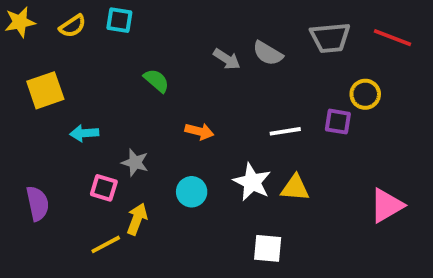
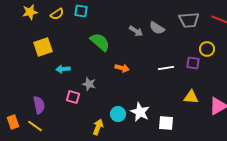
green semicircle: (156, 81) -> (100, 42), size x1.5
white star: (252, 182) -> (140, 112), moved
yellow triangle: (295, 188) -> (191, 97), moved
cyan circle: (192, 192) -> (118, 114), moved
yellow arrow: (137, 219) -> (98, 127), moved
yellow line: (106, 244) -> (35, 126), moved, turned 63
white square: (268, 248) -> (166, 123), moved

